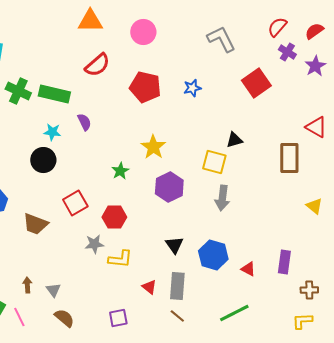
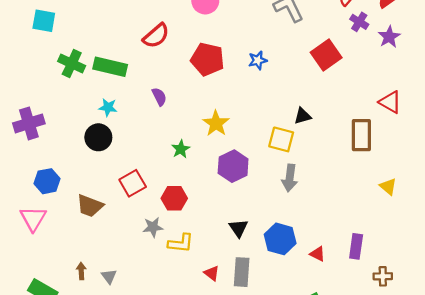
purple semicircle: (84, 122) -> (159, 97), moved

